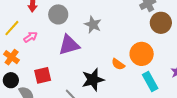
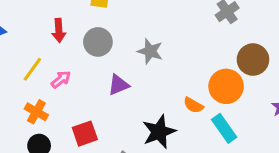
brown circle: (161, 23) -> (253, 60), moved
purple triangle: (69, 45) -> (118, 85), size x0.7
cyan rectangle: (150, 81) -> (224, 128), moved

